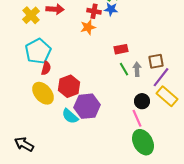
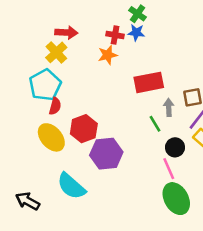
yellow cross: (31, 15) -> (56, 52), moved
red rectangle: (121, 49) -> (149, 82), size x1.6
green line: (124, 69) -> (155, 124), moved
cyan semicircle: (70, 116) -> (71, 186), moved, size x1.4

